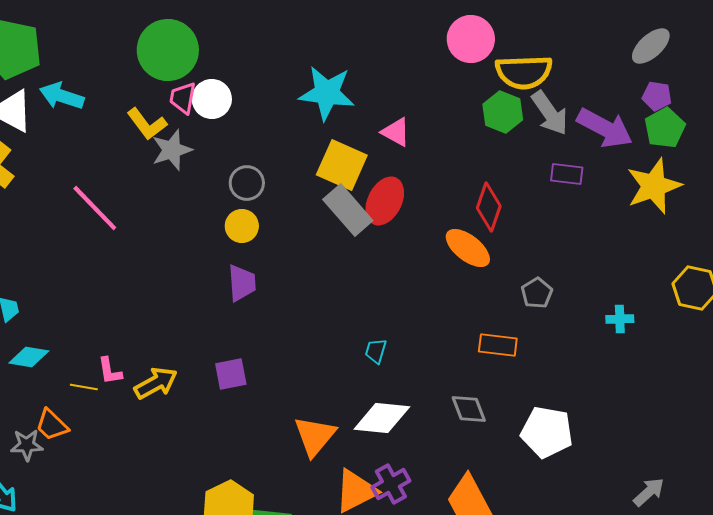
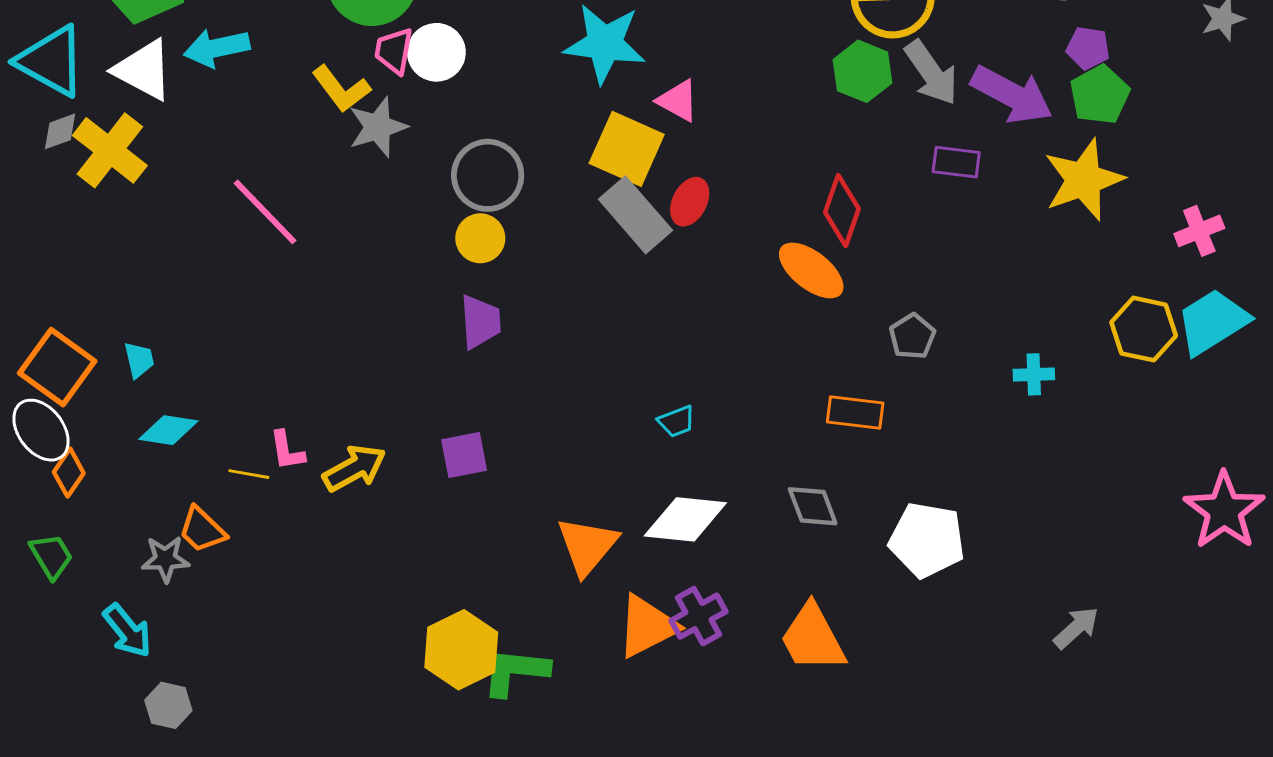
cyan arrow: (62, 96) -> (217, 48), turned -30
pink triangle: (396, 132) -> (678, 101), moved
gray circle: (247, 183) -> (488, 175), size x1.4
red ellipse: (385, 201) -> (690, 202), size x0.7
cyan trapezoid: (376, 351) -> (677, 421), turned -128

